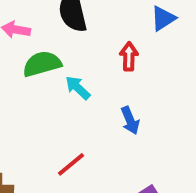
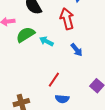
red arrow: (129, 56) -> (67, 19), size x1.5

